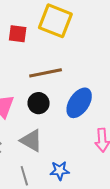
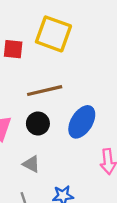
gray triangle: (31, 140) -> (31, 164), size x0.7

